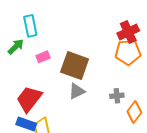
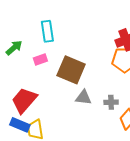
cyan rectangle: (30, 26) -> (47, 31), moved
gray triangle: (77, 91) -> (83, 97), moved, turned 30

